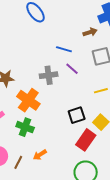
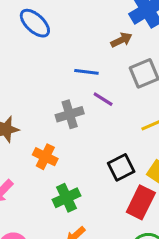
orange cross: (28, 100) -> (45, 157), size x0.7
green cross: (25, 127) -> (66, 198), moved, turned -36

